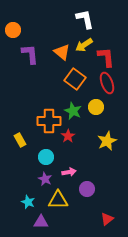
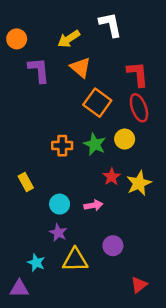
yellow arrow: (84, 45) -> (69, 39), moved
orange cross: (49, 121) -> (62, 146), moved, size x0.7
red star: (68, 136) -> (112, 177), moved
pink arrow: (69, 172) -> (93, 205), moved
purple triangle: (41, 222) -> (19, 289), moved

